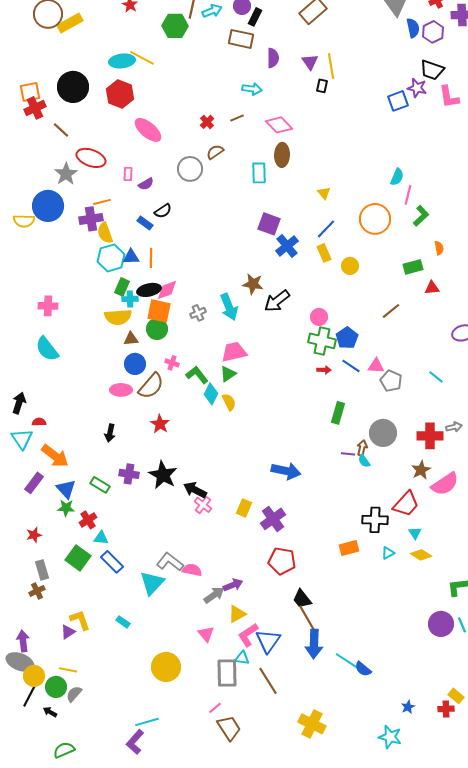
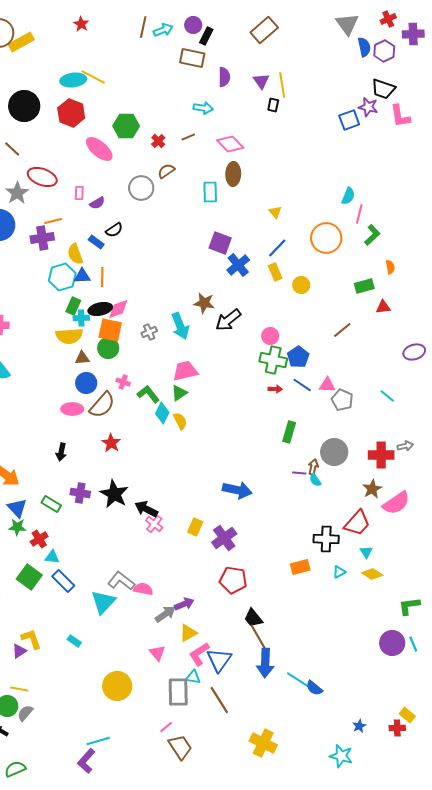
green hexagon: (175, 26) -> (126, 126), moved
yellow semicircle: (105, 233) -> (75, 254), moved

